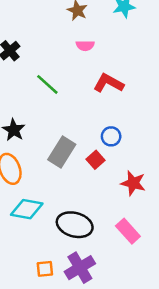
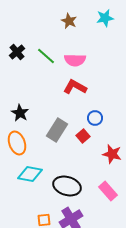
pink semicircle: (85, 46) -> (75, 60), moved, size x1.5
red L-shape: (108, 83) -> (75, 87), moved
green line: (47, 84) -> (46, 56), moved

